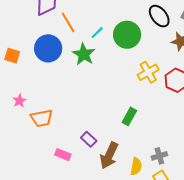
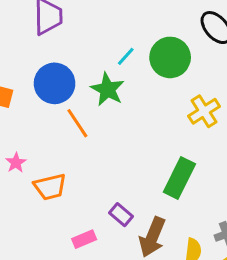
orange line: (68, 22) -> (77, 123), moved
green rectangle: (129, 116) -> (179, 178), size x1.5
pink rectangle: (63, 155) -> (84, 239), turned -42

